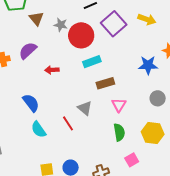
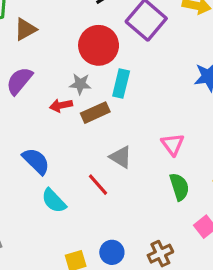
brown triangle: (36, 19) -> (25, 29), turned 49
gray star: (61, 25) -> (80, 84), moved
cyan rectangle: (92, 62) -> (121, 84), turned -48
brown rectangle: (105, 83) -> (95, 113), moved

